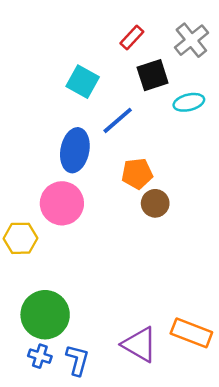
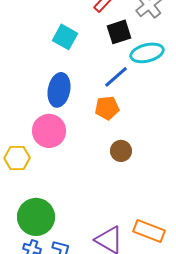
cyan ellipse: (189, 102) -> (147, 53), size x1.4
blue line: (118, 120) -> (116, 77), moved
brown circle: (155, 203) -> (121, 151), moved

